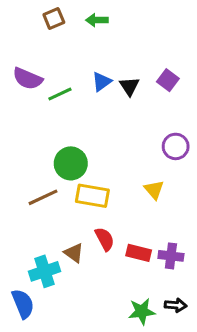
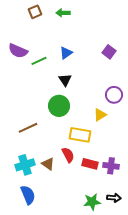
black triangle: (129, 86) -> (65, 80), moved
green circle: (71, 163) -> (59, 106), moved
yellow triangle: (154, 190) -> (100, 115), moved, turned 40
yellow rectangle: (92, 196) -> (80, 135), moved
cyan cross: (45, 271) -> (25, 165), moved
blue semicircle: (23, 304) -> (28, 195), moved

